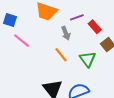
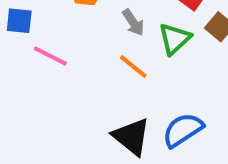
green triangle: (88, 59) -> (175, 39), moved, turned 36

